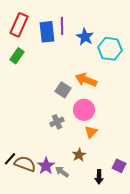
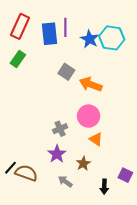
cyan hexagon: (110, 49) -> (112, 38), moved
gray square: (63, 90) -> (66, 72), moved
orange triangle: (91, 132) -> (96, 139), turned -40
purple star: (46, 166) -> (57, 154), moved

